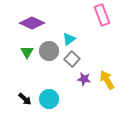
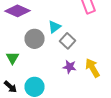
green triangle: (27, 52) -> (12, 58), moved
gray square: (72, 59) -> (68, 41), moved

